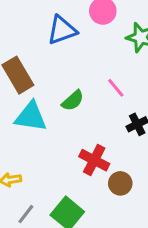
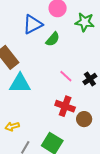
pink line: (116, 88) -> (66, 76), moved
green semicircle: (73, 101) -> (53, 39), moved

